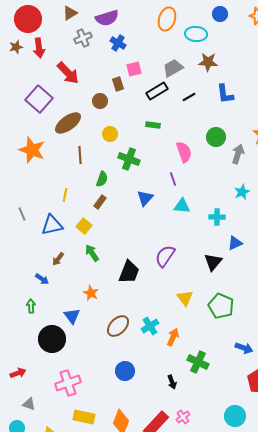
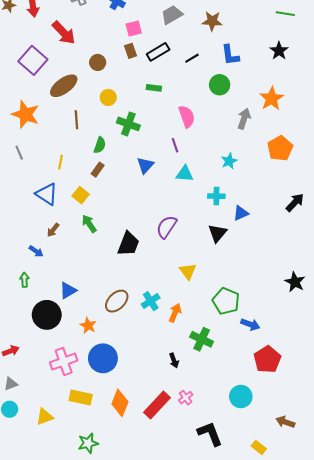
gray trapezoid: (173, 68) -> (172, 15), moved
brown rectangle: (118, 84) -> (130, 51), moved
green circle: (216, 137) -> (220, 85), moved
cyan star: (242, 192) -> (229, 161), moved
gray line: (22, 214) -> (19, 153), moved
cyan cross: (217, 217) -> (216, 196), moved
blue triangle: (52, 225) -> (47, 194), turned 45
orange star: (91, 293) -> (88, 325), moved
green pentagon: (221, 306) -> (226, 301), moved
blue triangle: (72, 316) -> (68, 290), turned 36
blue circle: (125, 371) -> (103, 358), moved, size x1.4
gray triangle: (29, 404) -> (11, 384), moved, turned -40

